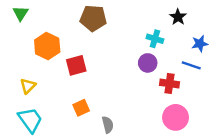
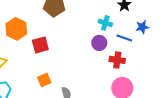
blue line: (191, 65) -> (124, 38), moved

